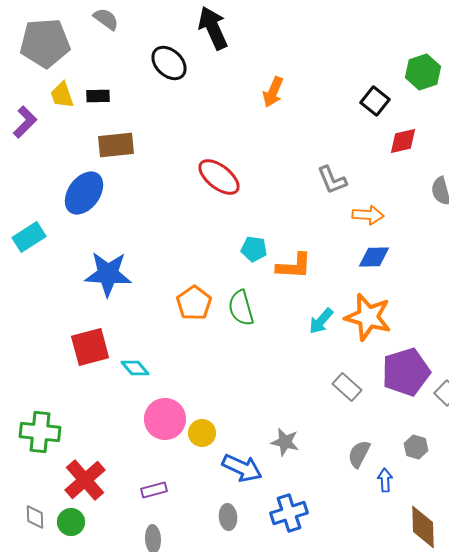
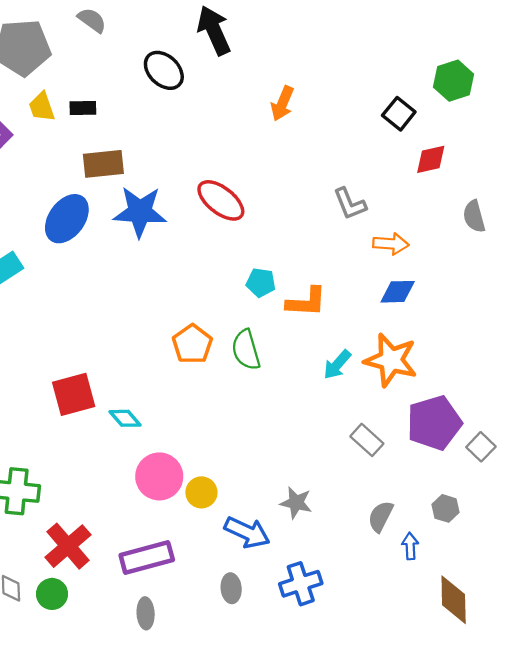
blue star: (108, 274) -> (140, 212), moved
purple rectangle: (154, 490) -> (147, 557), size x1.8

